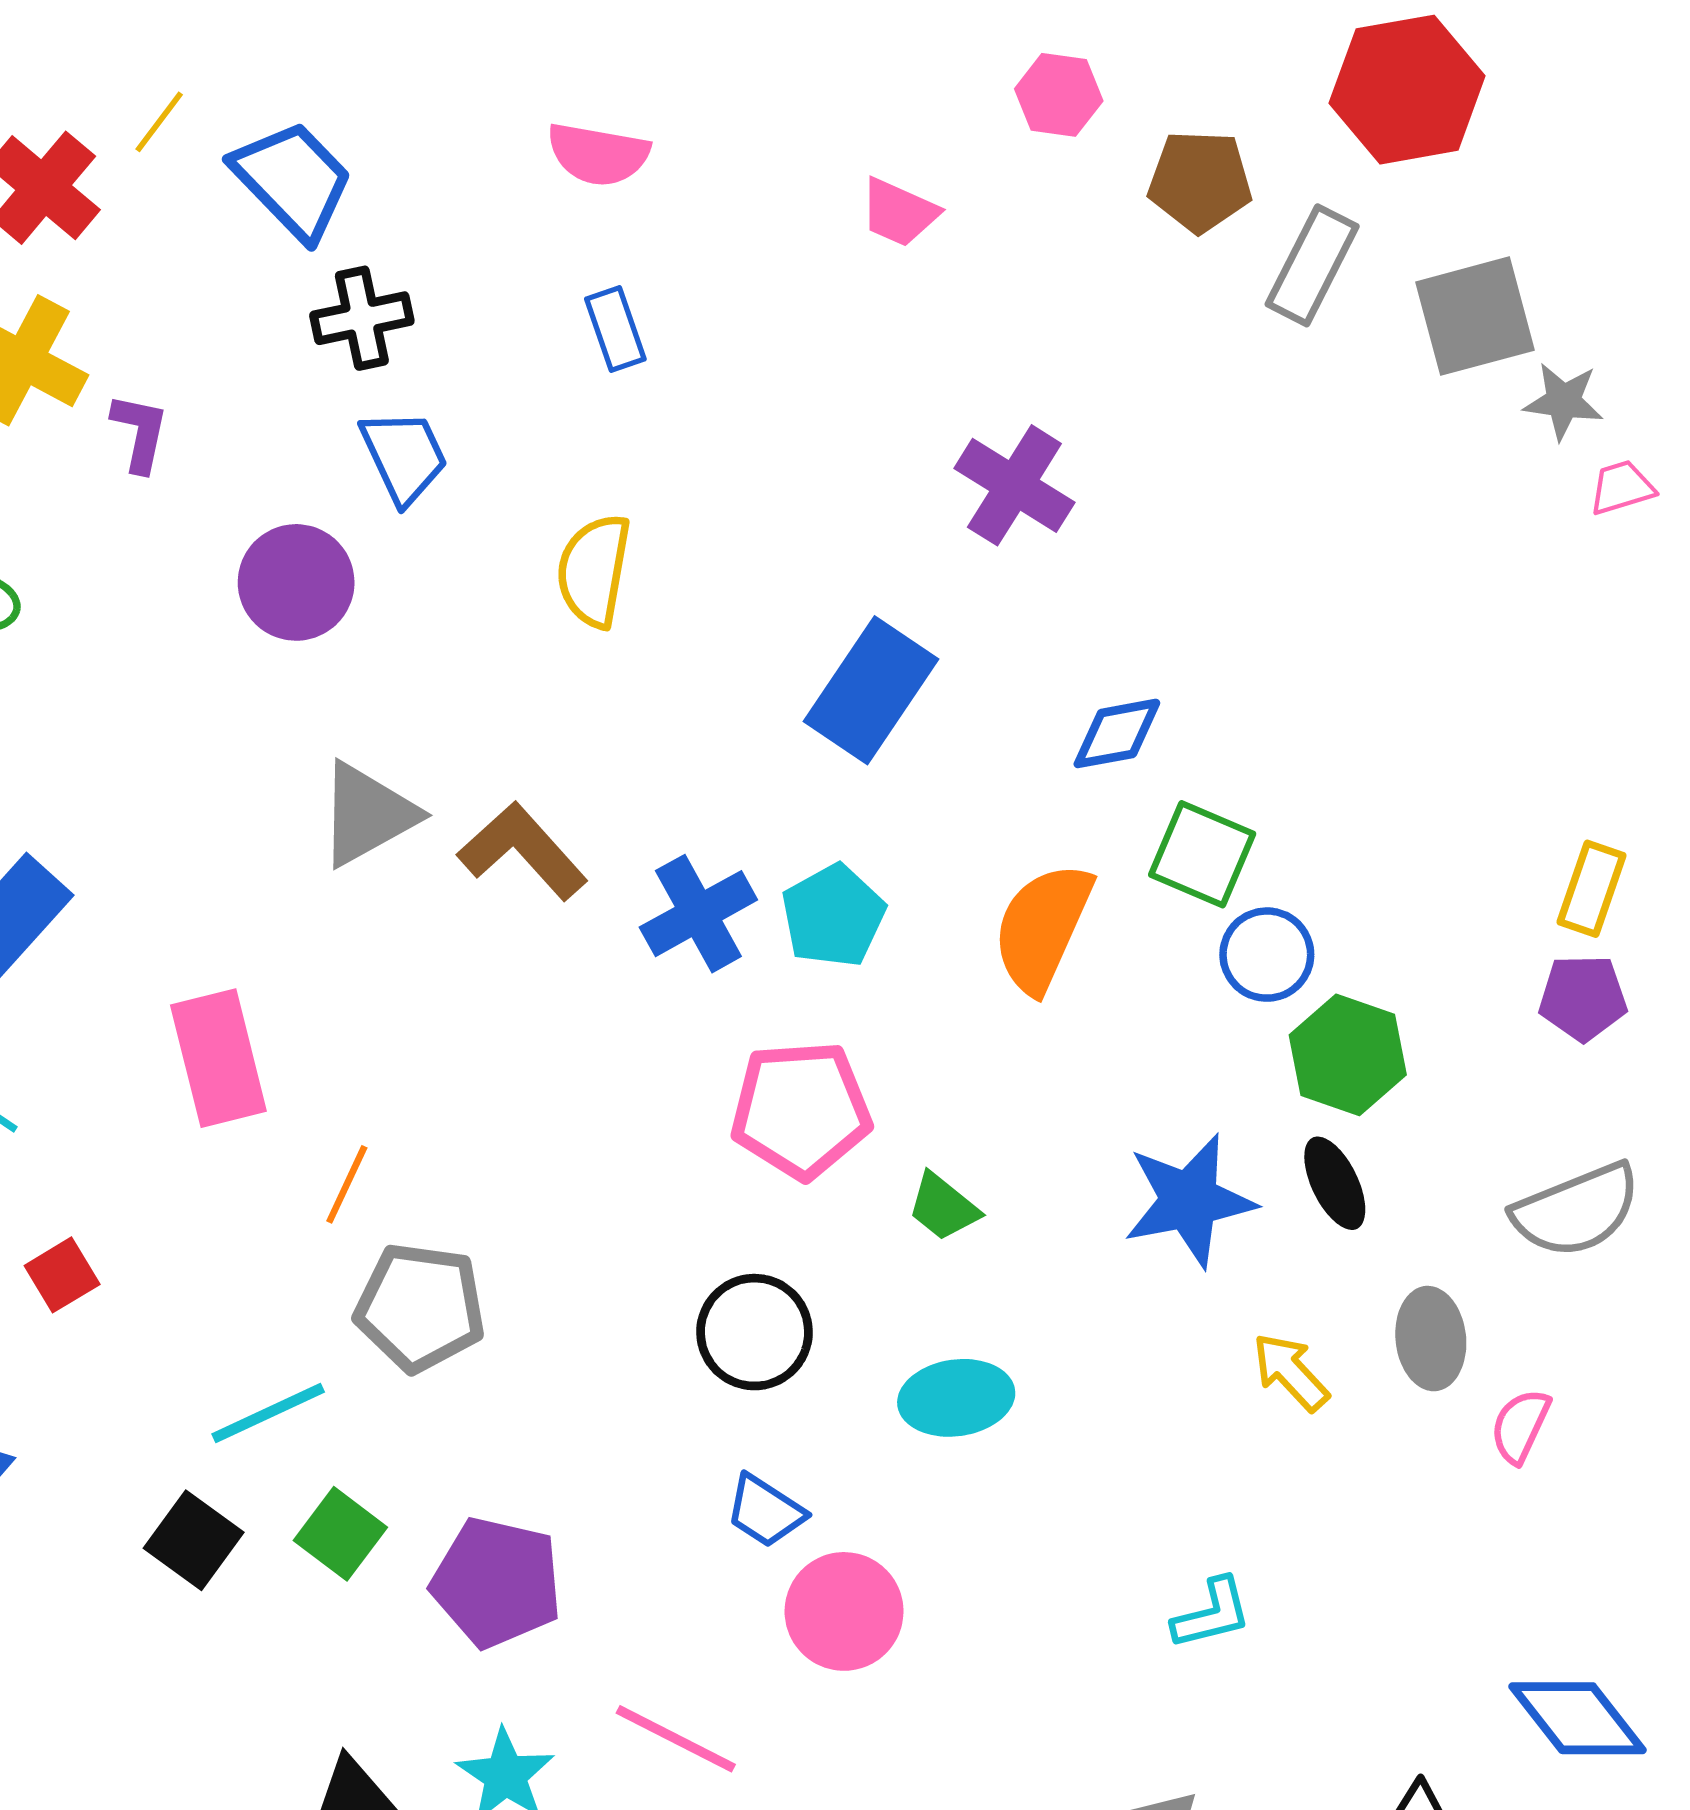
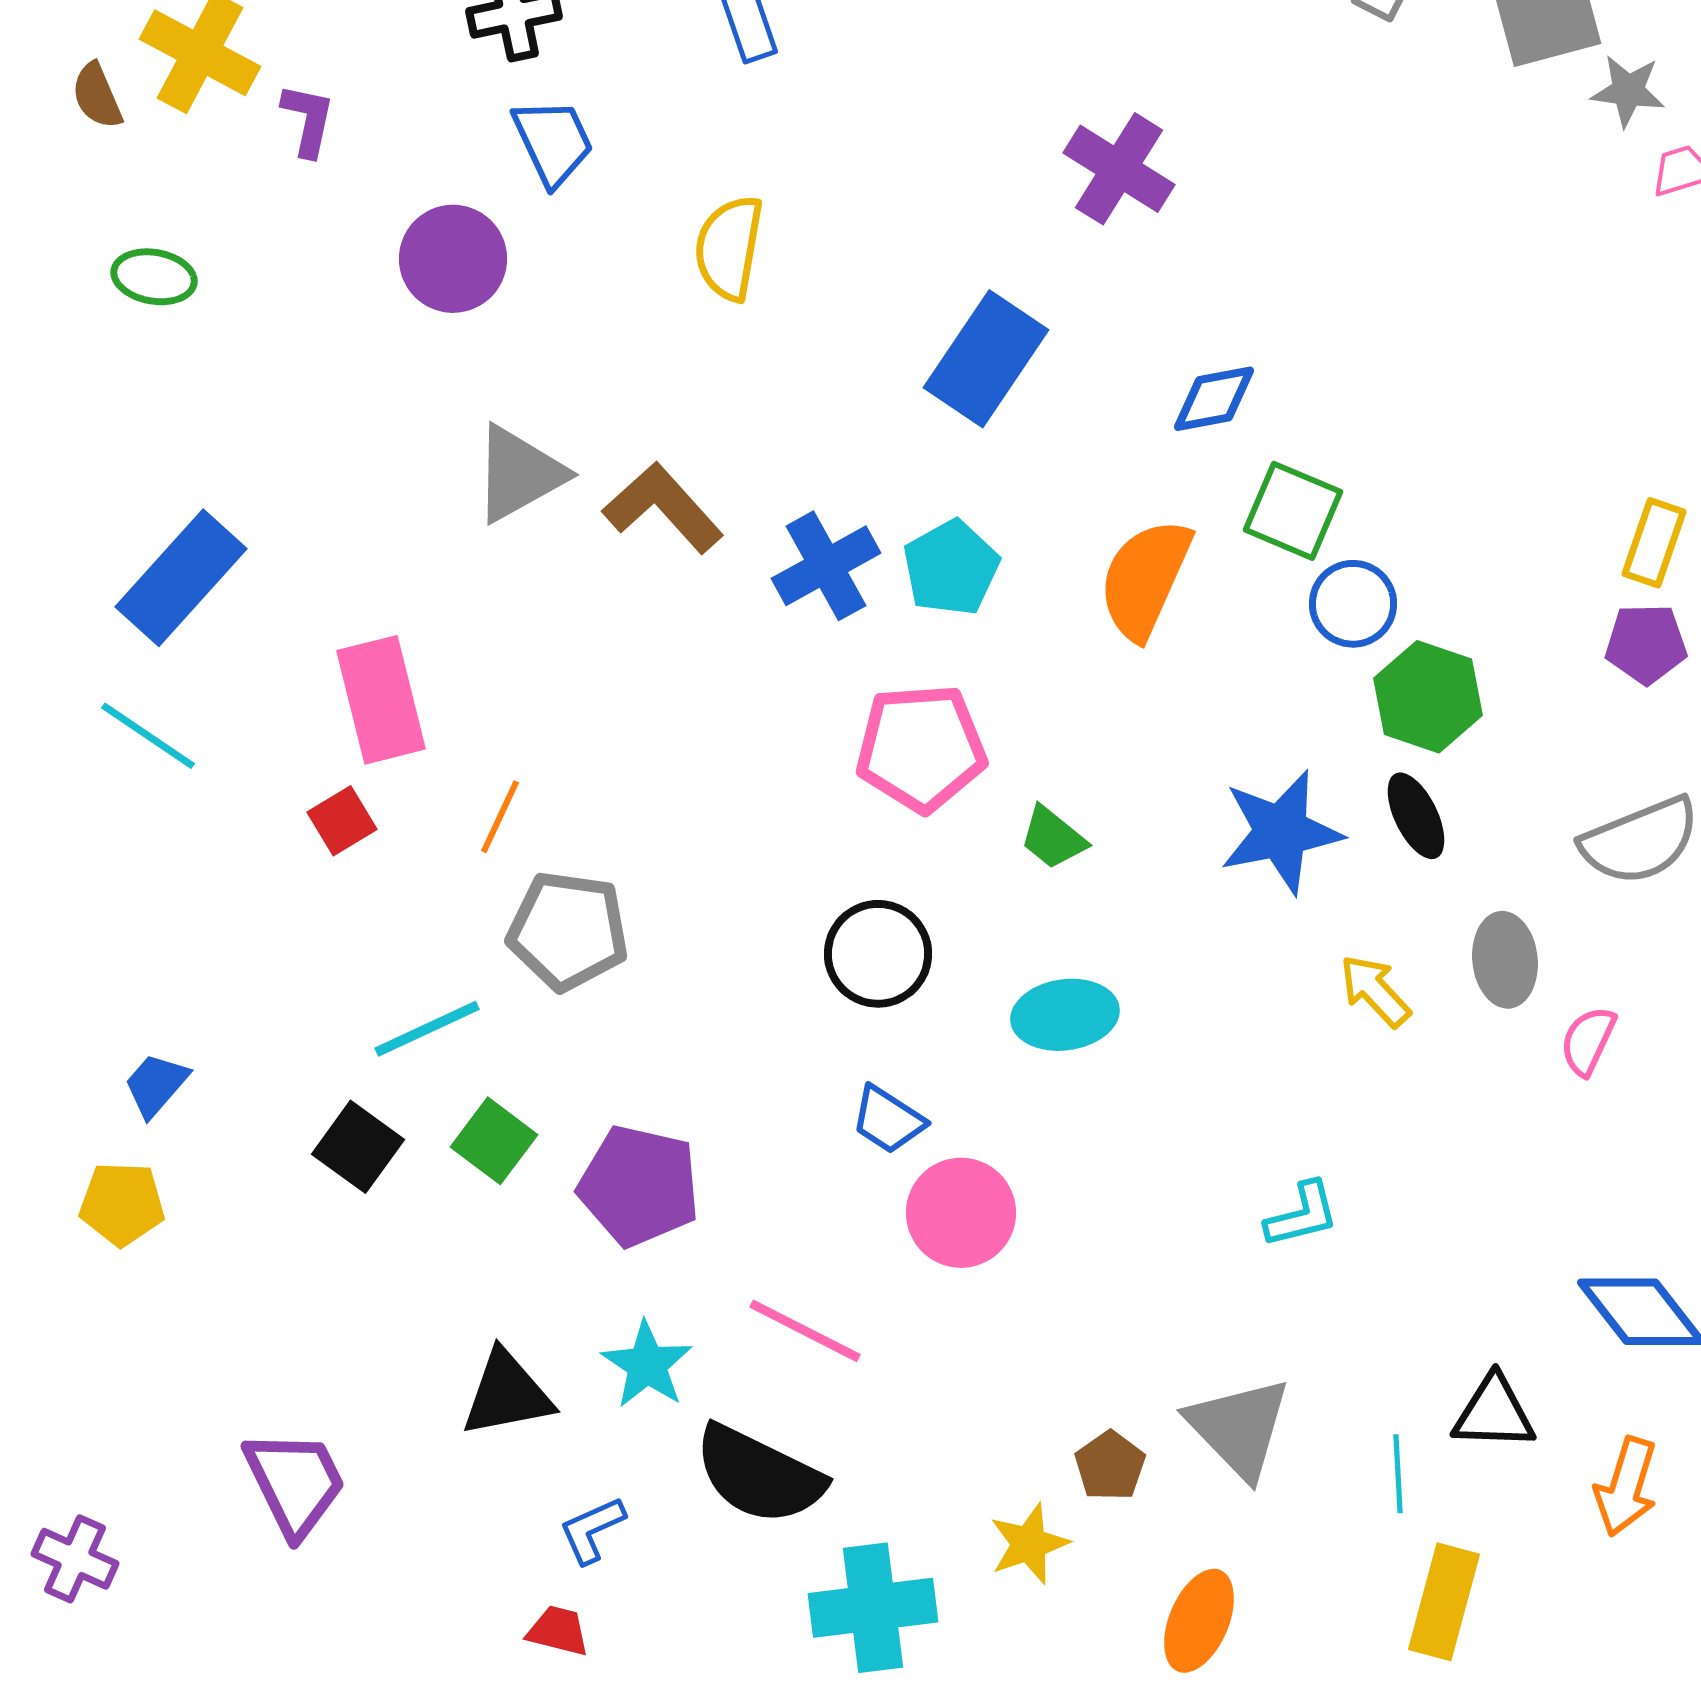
red square: (62, 1275) -> (342, 821), moved

